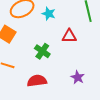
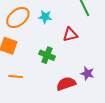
red semicircle: (37, 81) -> (66, 84), moved

